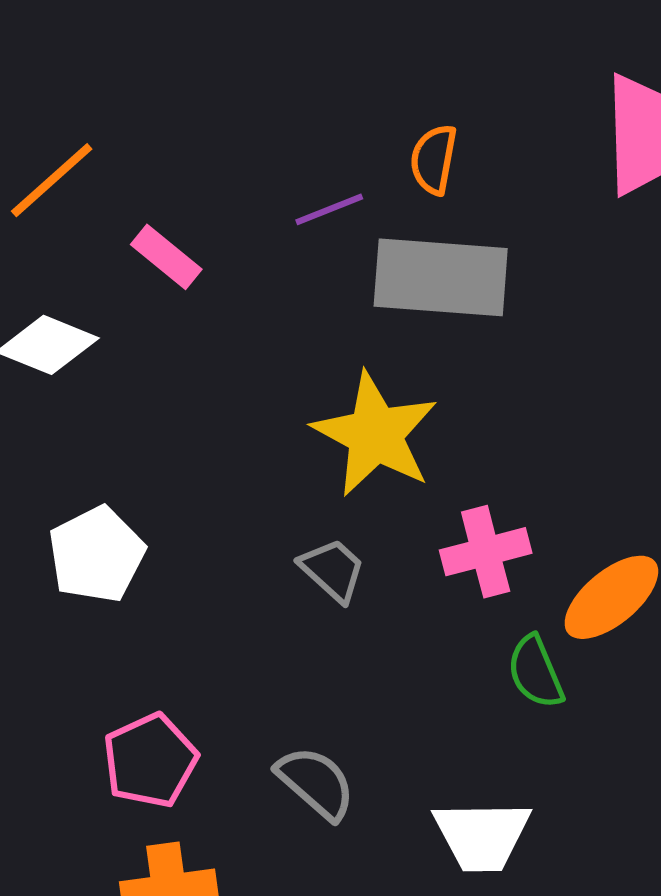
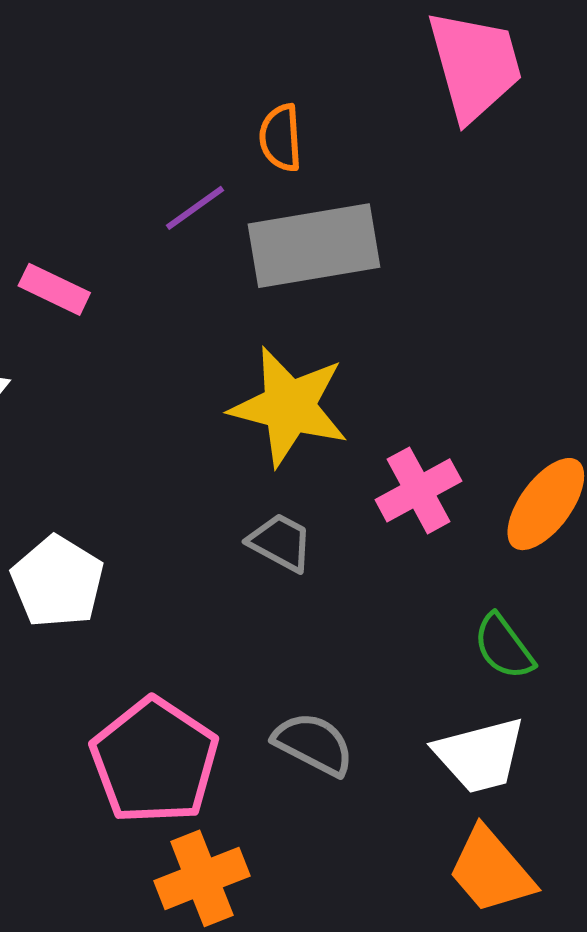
green semicircle: (536, 672) -> (504, 647), moved
pink pentagon: (150, 761) -> (154, 761), size x1.4

